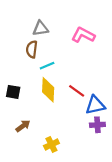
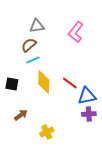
pink L-shape: (83, 35) -> (76, 32), turned -80
brown semicircle: (32, 49) -> (29, 45), turned 42
cyan line: (47, 66) -> (33, 60), moved

